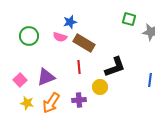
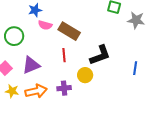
blue star: (70, 22) -> (35, 10), moved
green circle: (29, 36) -> (14, 36), moved
orange arrow: (51, 103) -> (36, 91), turned -135

